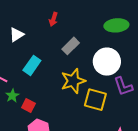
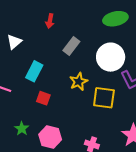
yellow star: (73, 81) -> (79, 82), size x0.7
green star: (12, 96) -> (22, 129), moved
red square: (28, 105) -> (43, 98), moved

